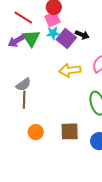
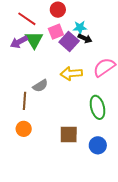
pink square: (52, 19) -> (56, 32), moved
cyan star: (53, 33) -> (80, 27), moved
gray semicircle: (23, 85) -> (40, 86), moved
orange circle: (36, 132) -> (24, 129), moved

